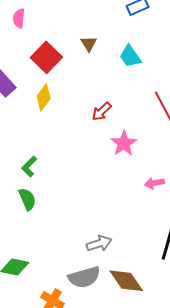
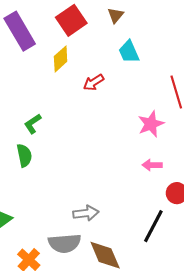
cyan trapezoid: (130, 56) -> (129, 52), moved
red arrow: (102, 111) -> (94, 82), moved
pink star: (124, 143) -> (151, 124), moved

